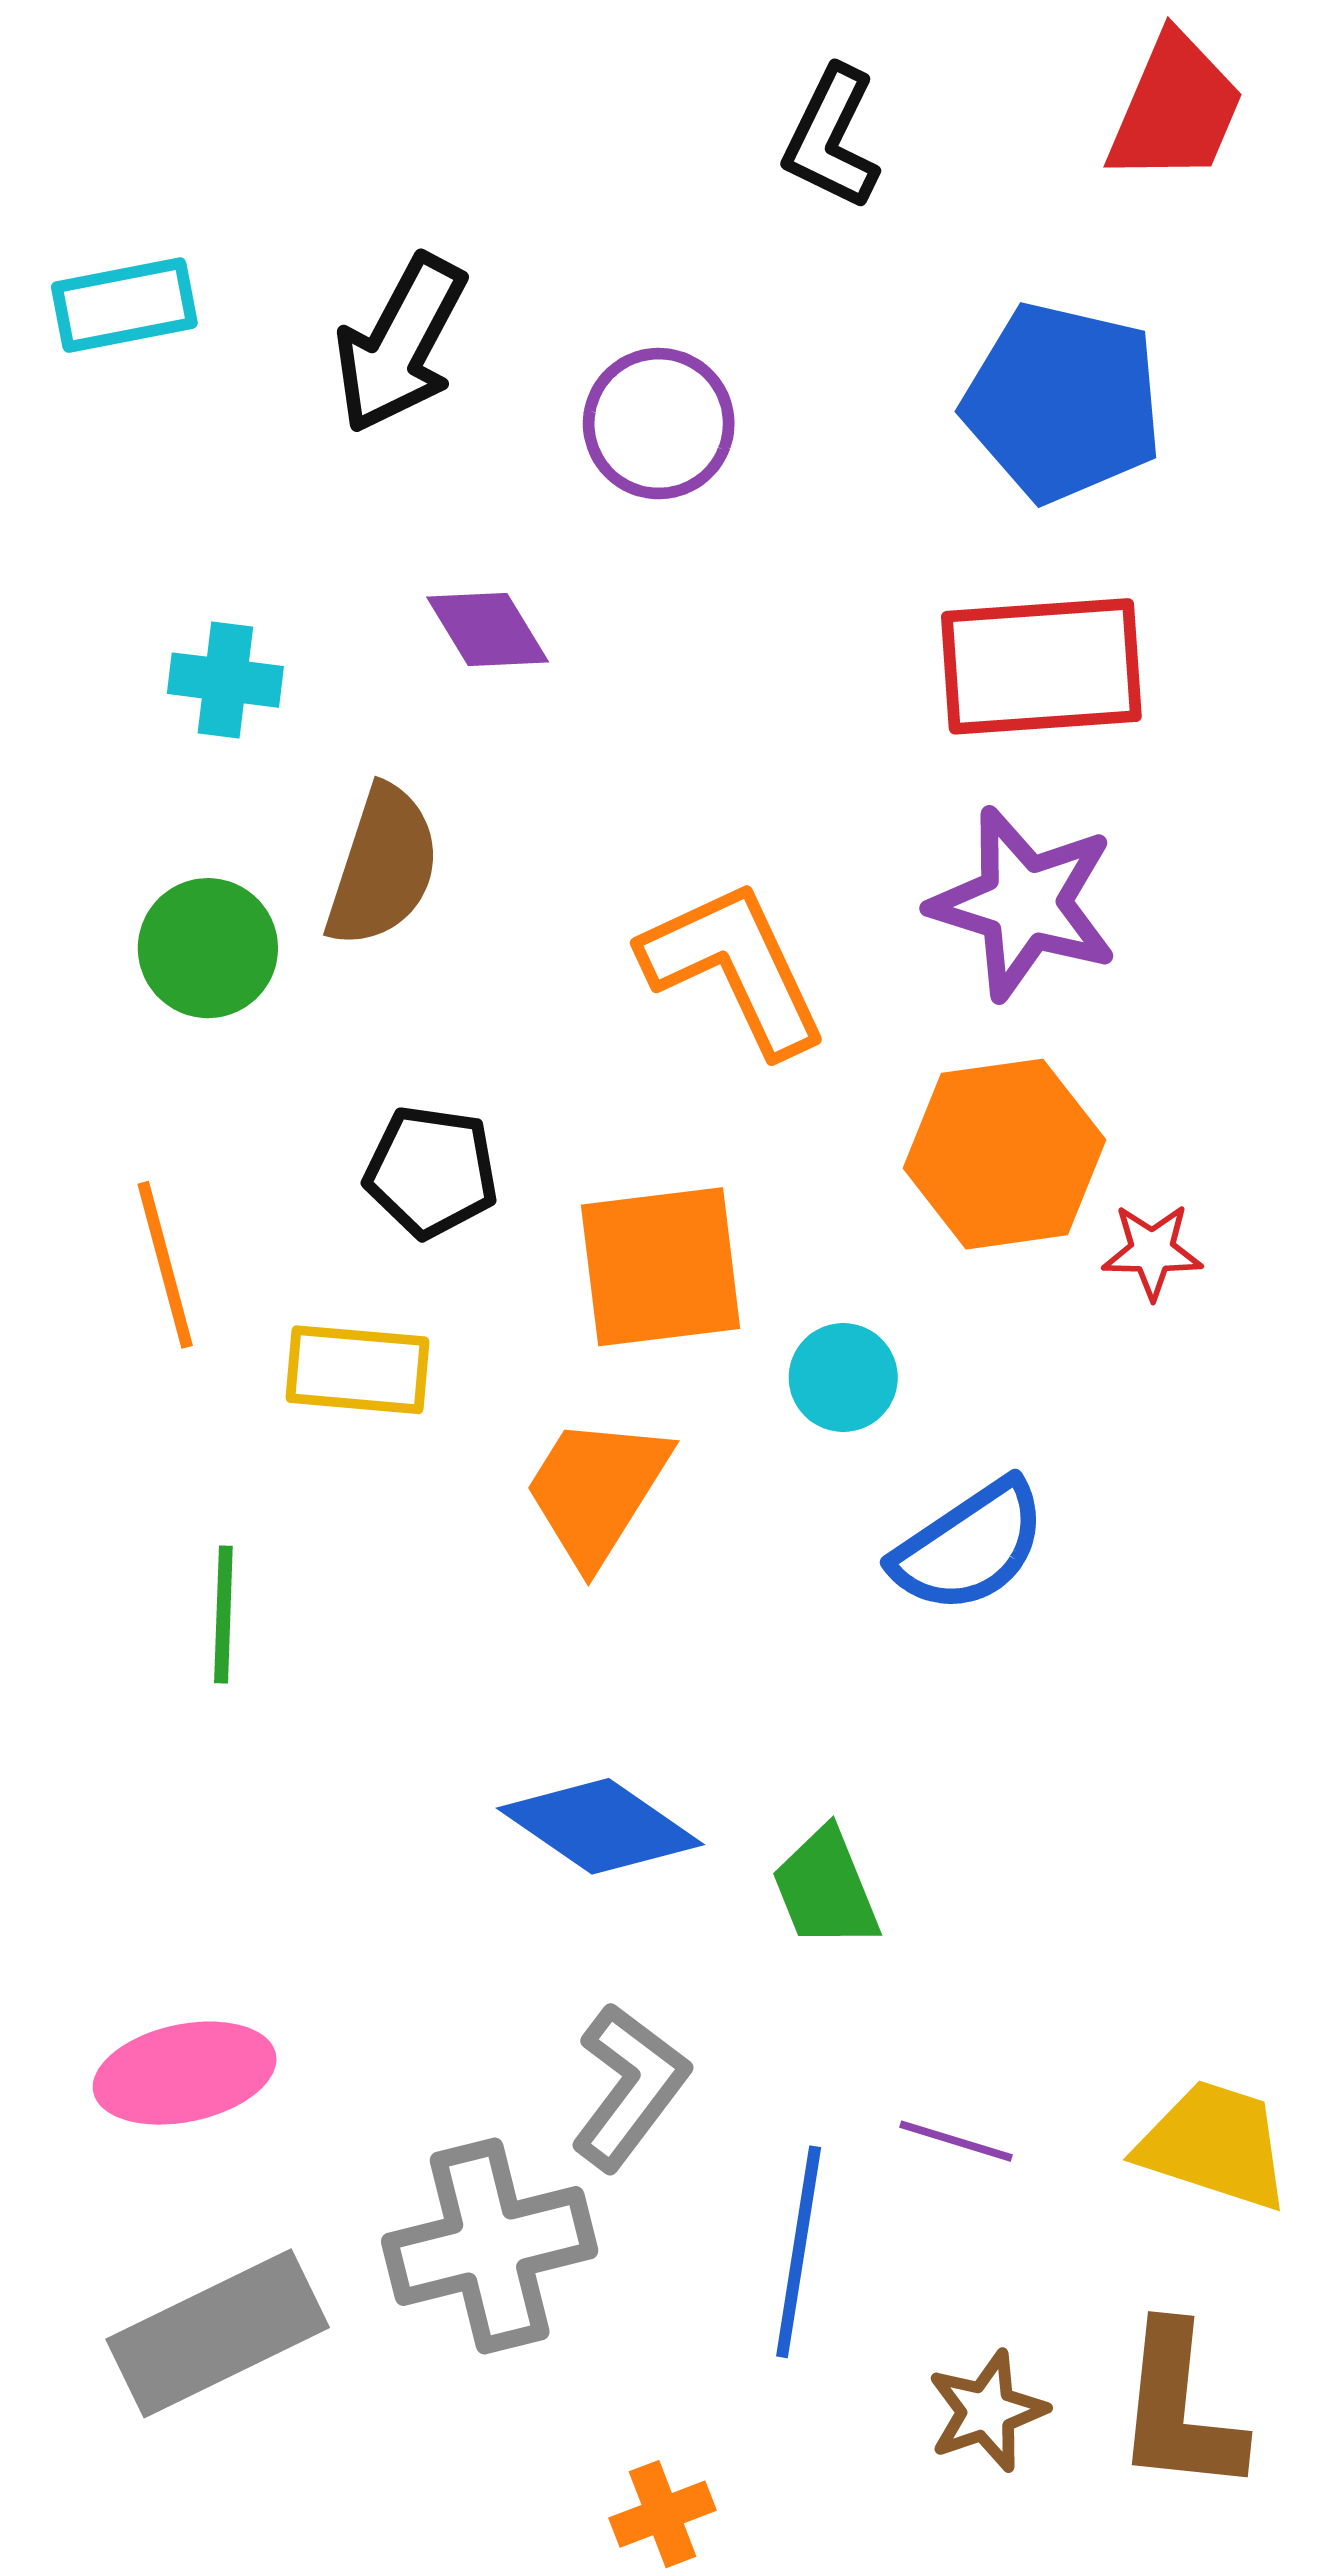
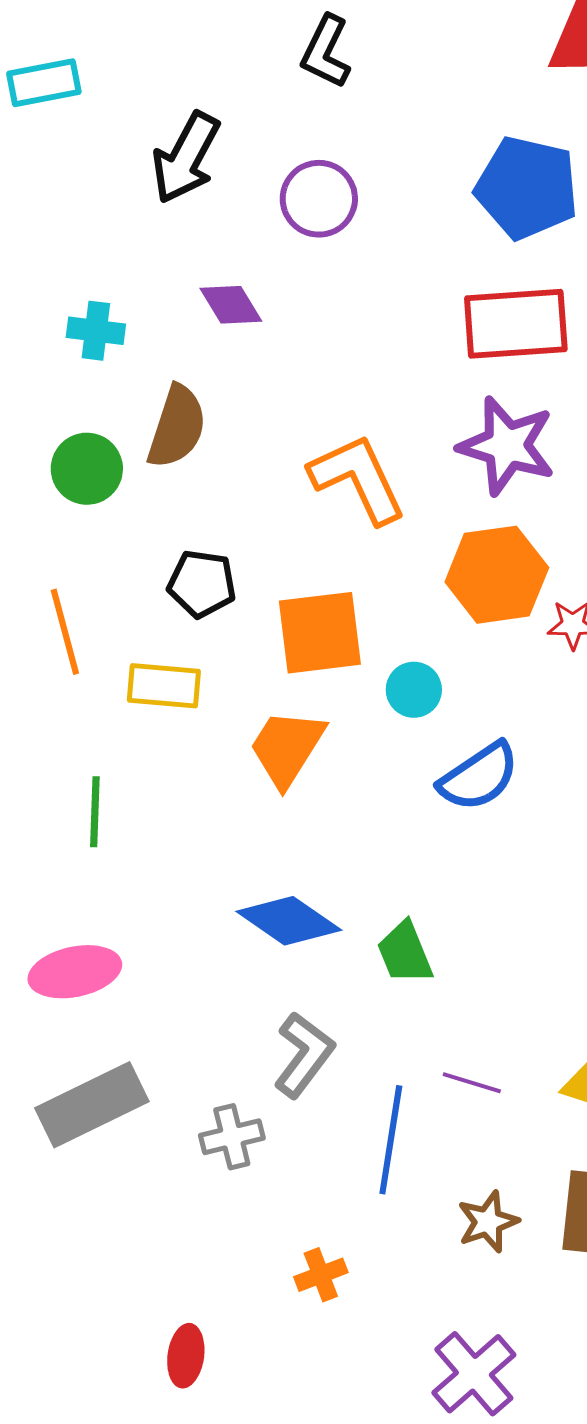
black L-shape: (832, 138) -> (326, 52), moved
cyan rectangle: (124, 305) -> (44, 83), moved
pink ellipse: (185, 2073) -> (75, 972), moved
gray cross: (490, 2246) -> (232, 1137), size x0.6
gray rectangle: (218, 2333) -> (92, 1105), moved

